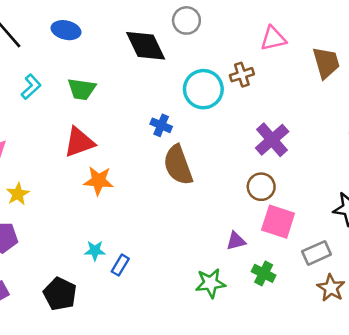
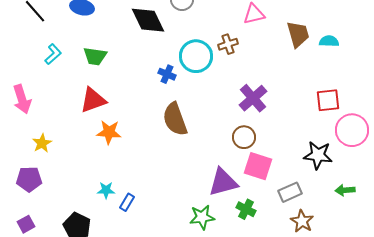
blue cross: (161, 125) -> (167, 74), moved
purple triangle: (236, 241) -> (223, 182), size x1.8

